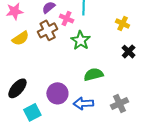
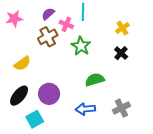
yellow cross: (123, 24) -> (122, 28), turned 32
yellow semicircle: (21, 38) -> (22, 63), moved
black cross: (129, 52) -> (121, 53), moved
purple circle: (57, 93) -> (49, 94), moved

